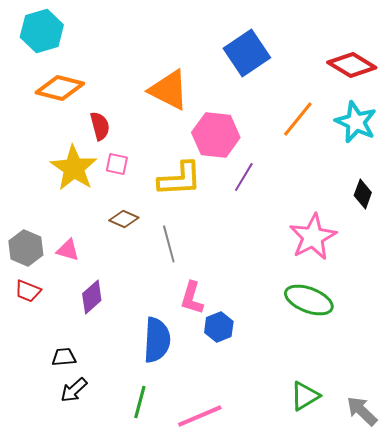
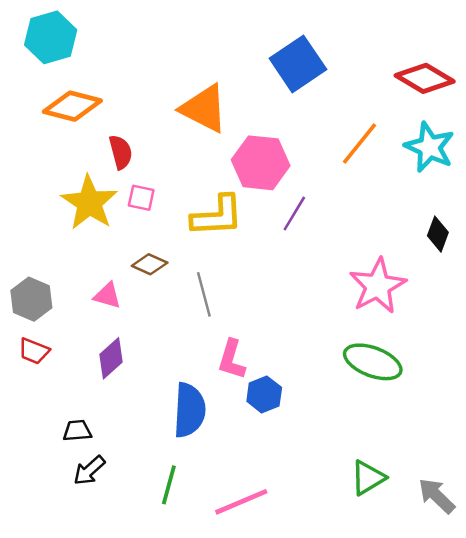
pink triangle: (68, 250) -> (107, 296), moved

